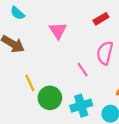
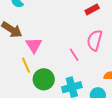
pink triangle: (58, 31) -> (34, 45), moved

